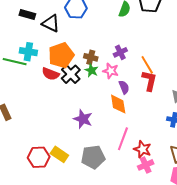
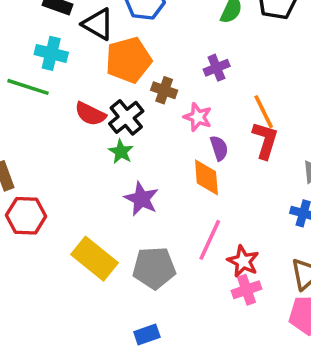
cyan cross: (28, 52) -> (51, 53), moved
purple cross: (120, 52) -> (217, 68), moved
orange pentagon: (61, 55) -> (129, 60), moved
green star: (91, 70) -> (121, 152), moved
yellow rectangle: (59, 154) -> (95, 259), size x1.4
red hexagon: (39, 157) -> (26, 216), moved

